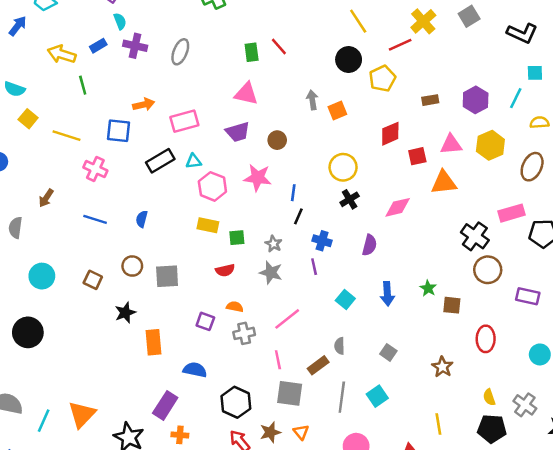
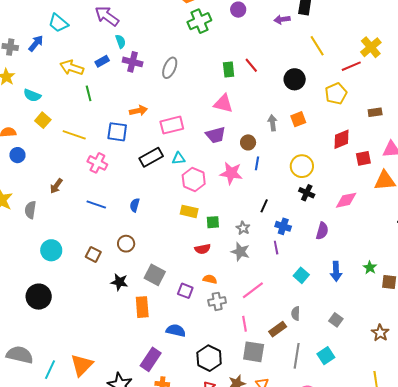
black circle: (349, 60) -> (295, 79), moved
gray arrow: (312, 100) -> (272, 123), moved
blue line: (293, 193) -> (257, 163), moved
black cross: (350, 199) -> (307, 193), turned -35
gray square: (167, 276) -> (155, 275), moved, turned 30
black star: (125, 313) -> (119, 282), turned 30

